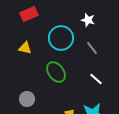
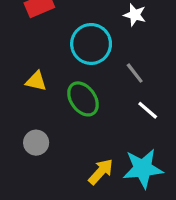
yellow triangle: (25, 48) -> (36, 81), moved
gray line: (92, 48) -> (135, 73), moved

